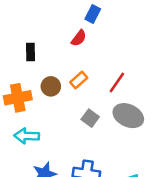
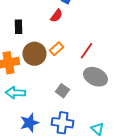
brown circle: (51, 86) -> (34, 54), size x1.5
gray square: (90, 118) -> (62, 91), moved

